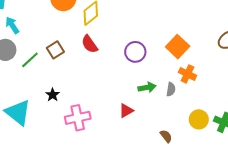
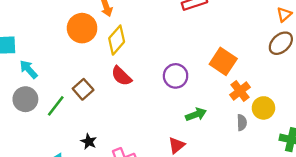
orange cross: (187, 74) -> (240, 91), turned 36
gray semicircle: (171, 89) -> (242, 123), moved
yellow circle: (199, 119) -> (263, 108), moved

